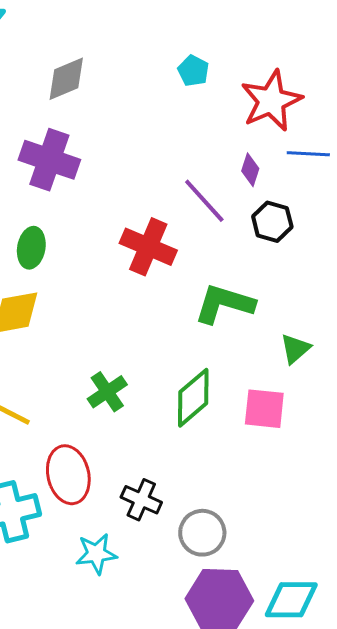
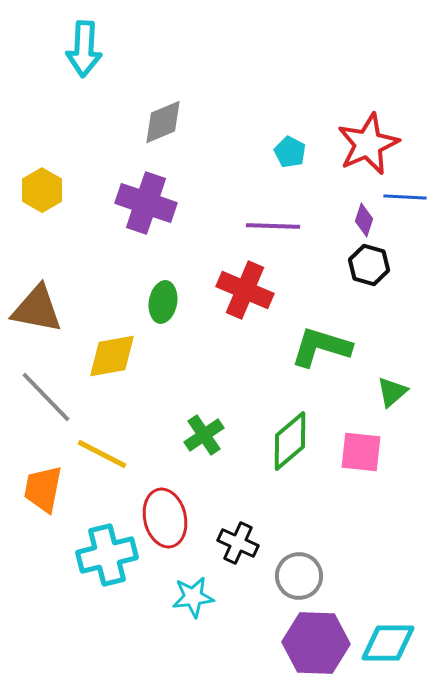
cyan pentagon: (193, 71) -> (290, 152), moved
purple diamond: (250, 170) -> (364, 220), moved
purple line: (204, 201) -> (273, 226), moved, turned -46
green ellipse: (31, 248) -> (163, 302), moved

